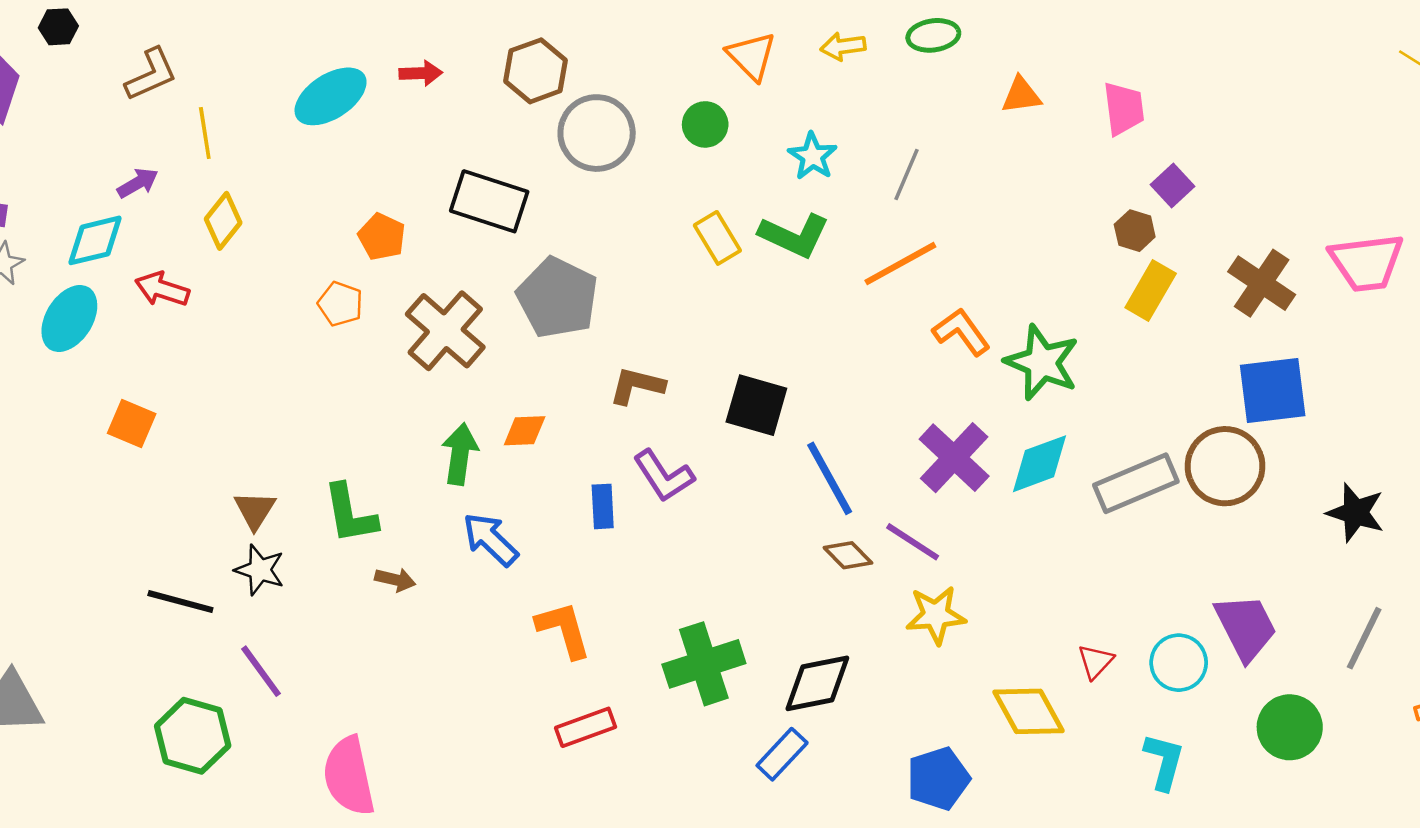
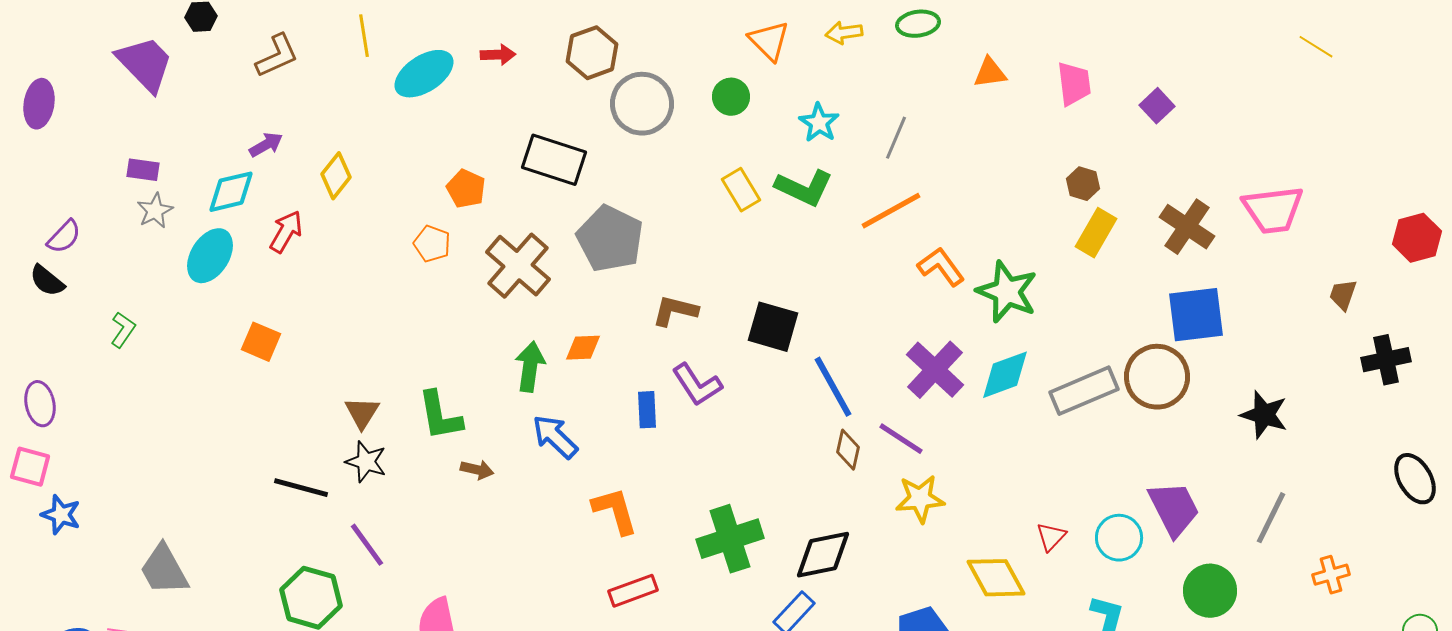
yellow line: (205, 133) -> (364, 36), moved
purple square: (1173, 185) -> (1157, 106), moved
red arrow: (162, 289) -> (286, 232), turned 102
brown diamond: (848, 555) -> (848, 450), turned 57

